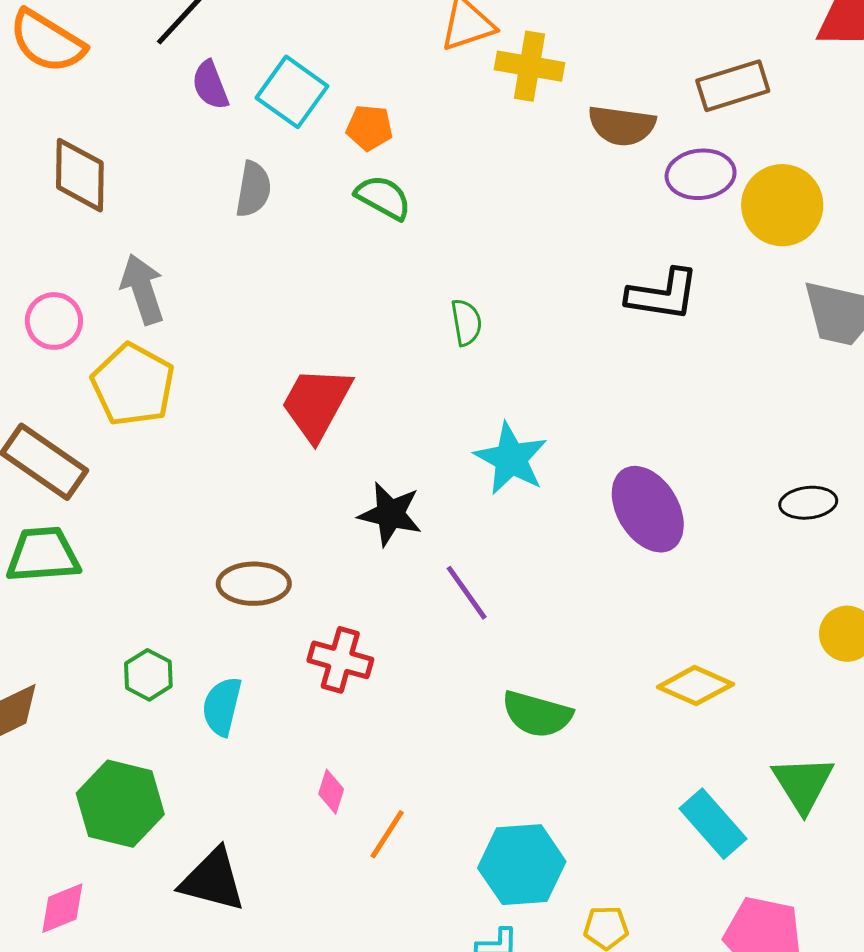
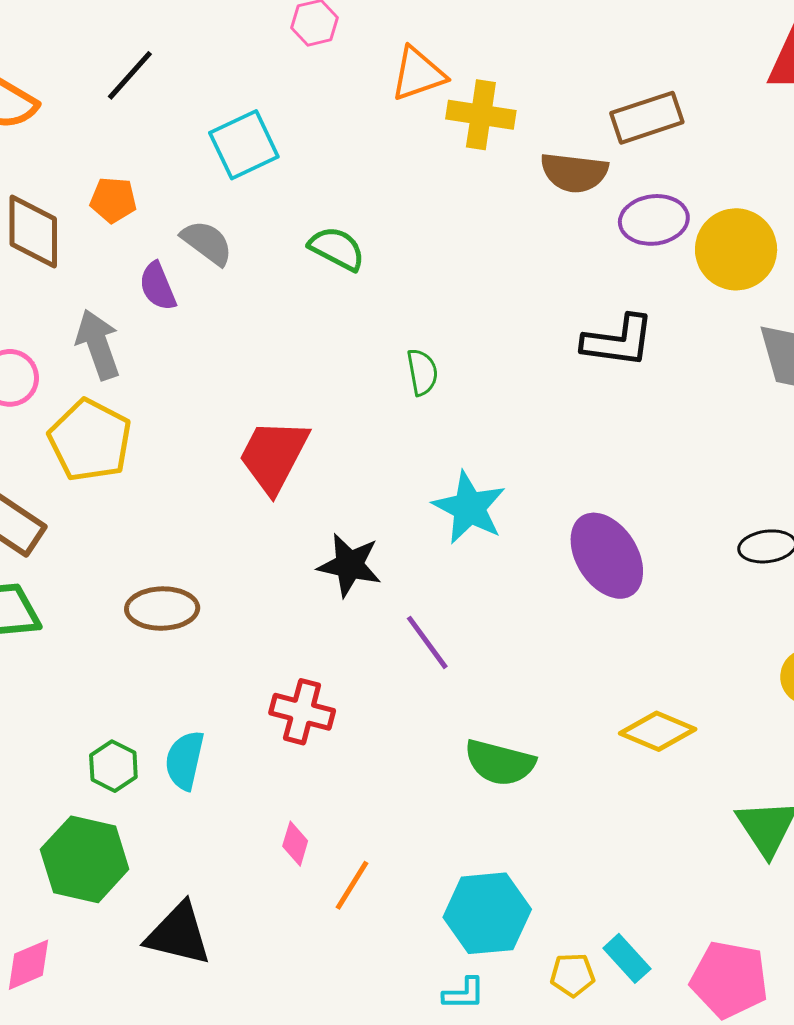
purple semicircle: (210, 85) -> (158, 286), moved
brown rectangle: (733, 86) -> (647, 118), moved
cyan square: (292, 92) -> (244, 145), turned 30
orange pentagon: (369, 128) -> (113, 200), moved
gray semicircle: (253, 189) -> (207, 243), turned -62
brown ellipse: (254, 584) -> (162, 609), moved
green hexagon: (148, 675) -> (113, 766), moved
cyan rectangle: (713, 824) -> (627, 958), moved, size x0.7

